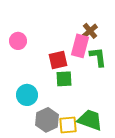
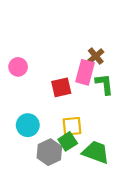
green square: (64, 79) -> (68, 141), moved, turned -30
yellow square: (68, 125) -> (72, 126), moved

